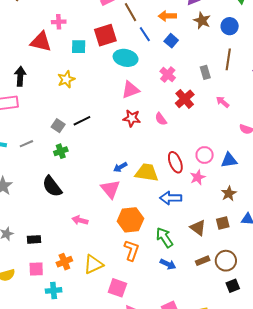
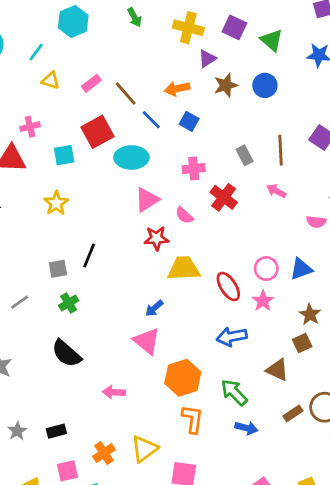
brown star: (202, 21) -> (226, 85), turned -30
brown line: (228, 59) -> (281, 150), moved
pink cross: (168, 75) -> (194, 169), turned -35
pink semicircle: (161, 119) -> (184, 215), moved
black line: (82, 121) -> (89, 255), turned -30
gray square: (58, 126) -> (58, 269), turned -32
yellow trapezoid: (147, 173) -> (184, 269), moved
brown square: (223, 223) -> (302, 343), moved

